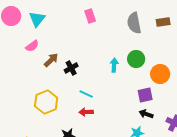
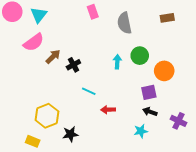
gray semicircle: (134, 23) -> (124, 23), moved
pink semicircle: (32, 46) -> (34, 42), size x1.5
yellow hexagon: (46, 102) -> (47, 116), moved
red arrow: (86, 112) -> (108, 110), moved

